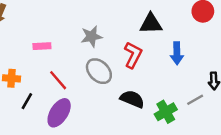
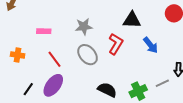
blue arrow: (177, 53) -> (151, 45), turned -42
black semicircle: (132, 99) -> (107, 90), moved
black line: (27, 101) -> (28, 89), moved

